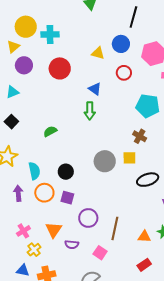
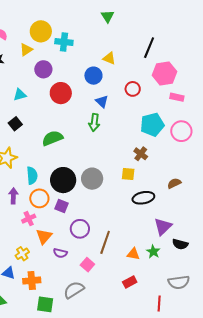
black line: (133, 17) -> (149, 48), moved
blue circle: (121, 44) -> (93, 76), moved
yellow triangle: (98, 53) -> (109, 58), moved
purple circle: (24, 65) -> (43, 69), moved
red circle: (60, 68) -> (61, 93), moved
cyan pentagon: (148, 106) -> (152, 125), turned -30
green semicircle: (50, 131) -> (52, 138), size x1.5
gray circle: (105, 161) -> (92, 179), moved
black circle: (66, 172) -> (63, 180), size x1.6
pink cross: (23, 231) -> (29, 219), moved

